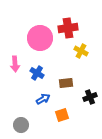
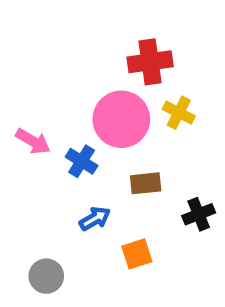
pink circle: (40, 38) -> (121, 119), moved
pink arrow: (15, 64) -> (33, 141), turned -56

